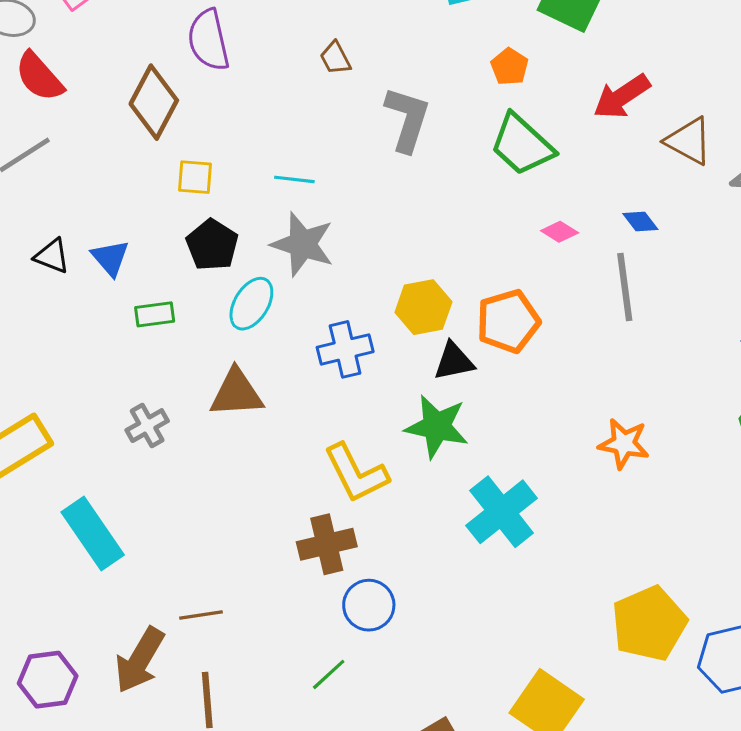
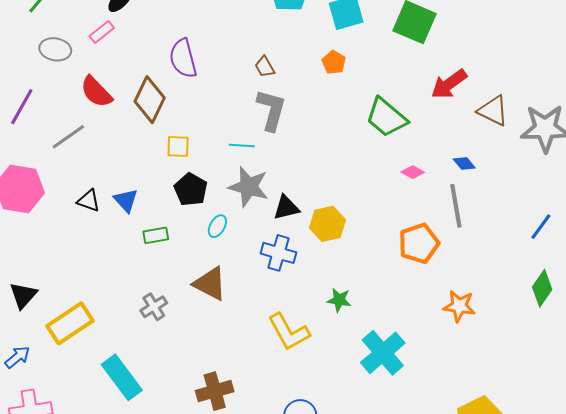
orange pentagon: (510, 67) -> (334, 62), moved
red semicircle: (39, 77) -> (96, 92), moved
gray L-shape: (407, 119) -> (271, 110), moved
cyan ellipse: (251, 304) -> (217, 226), size x0.7
orange pentagon: (508, 321) -> (419, 243), moved
blue cross: (345, 349) -> (278, 253), turned 32
black triangle: (454, 361) -> (286, 208), moved
brown triangle: (236, 393) -> (210, 284), turned 33
green star: (437, 427) -> (339, 300), size x0.6
brown cross: (327, 544) -> (215, 391), moved

